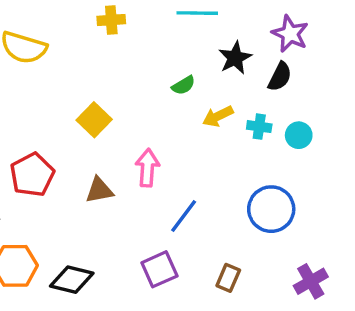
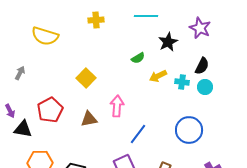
black semicircle: (280, 77) -> (202, 66), moved

